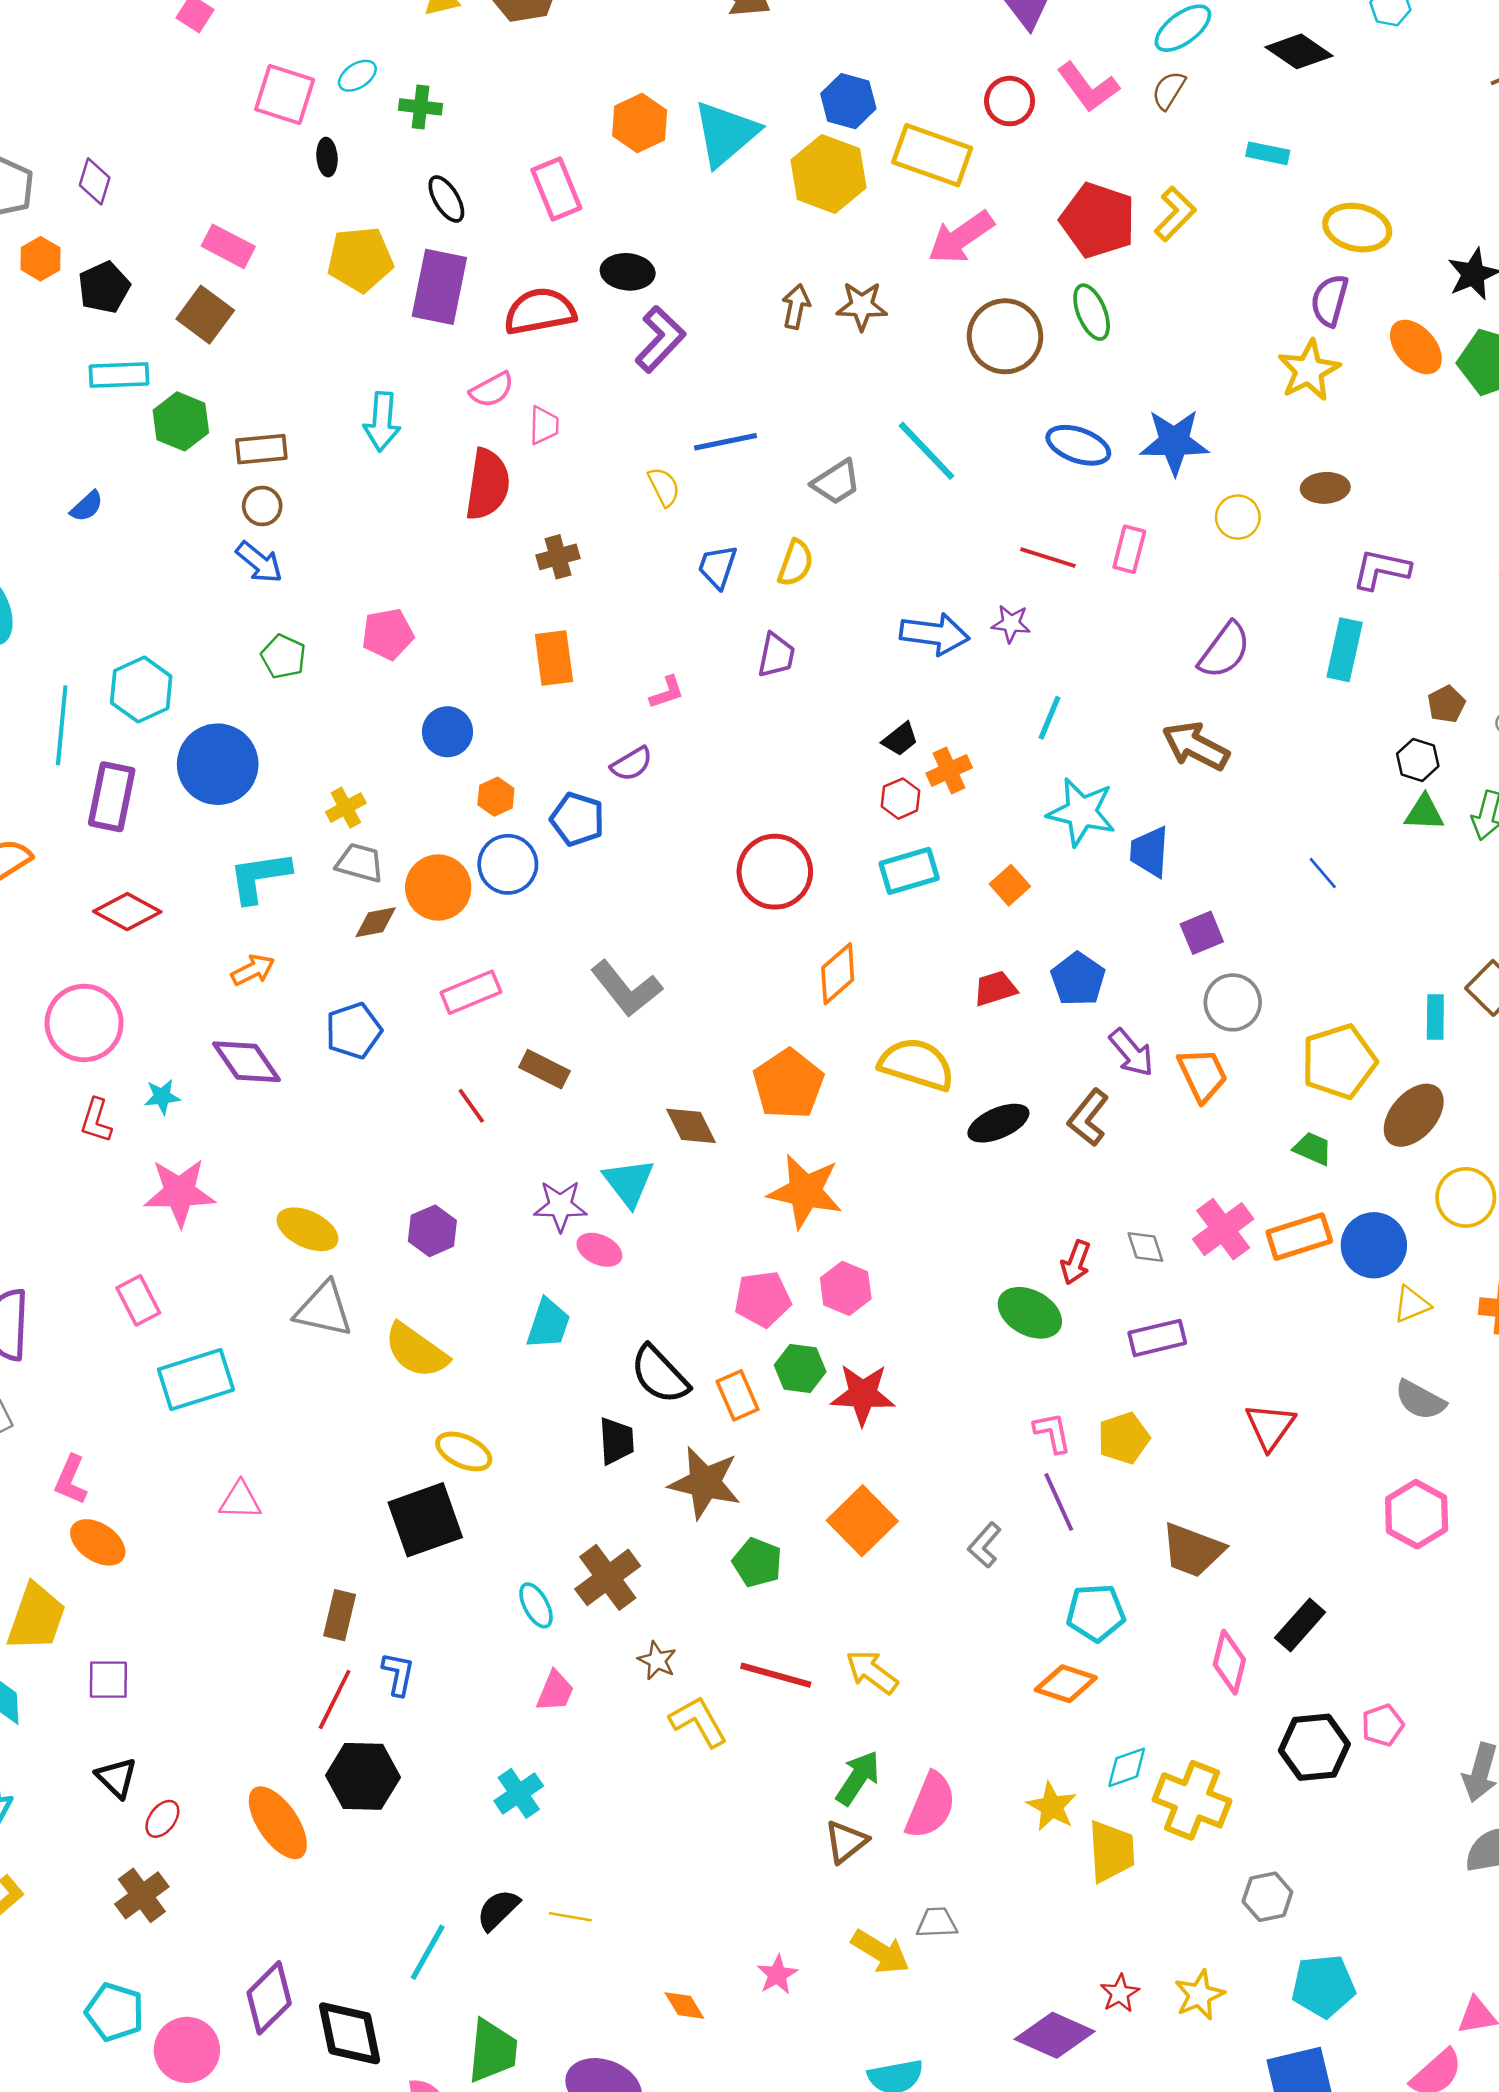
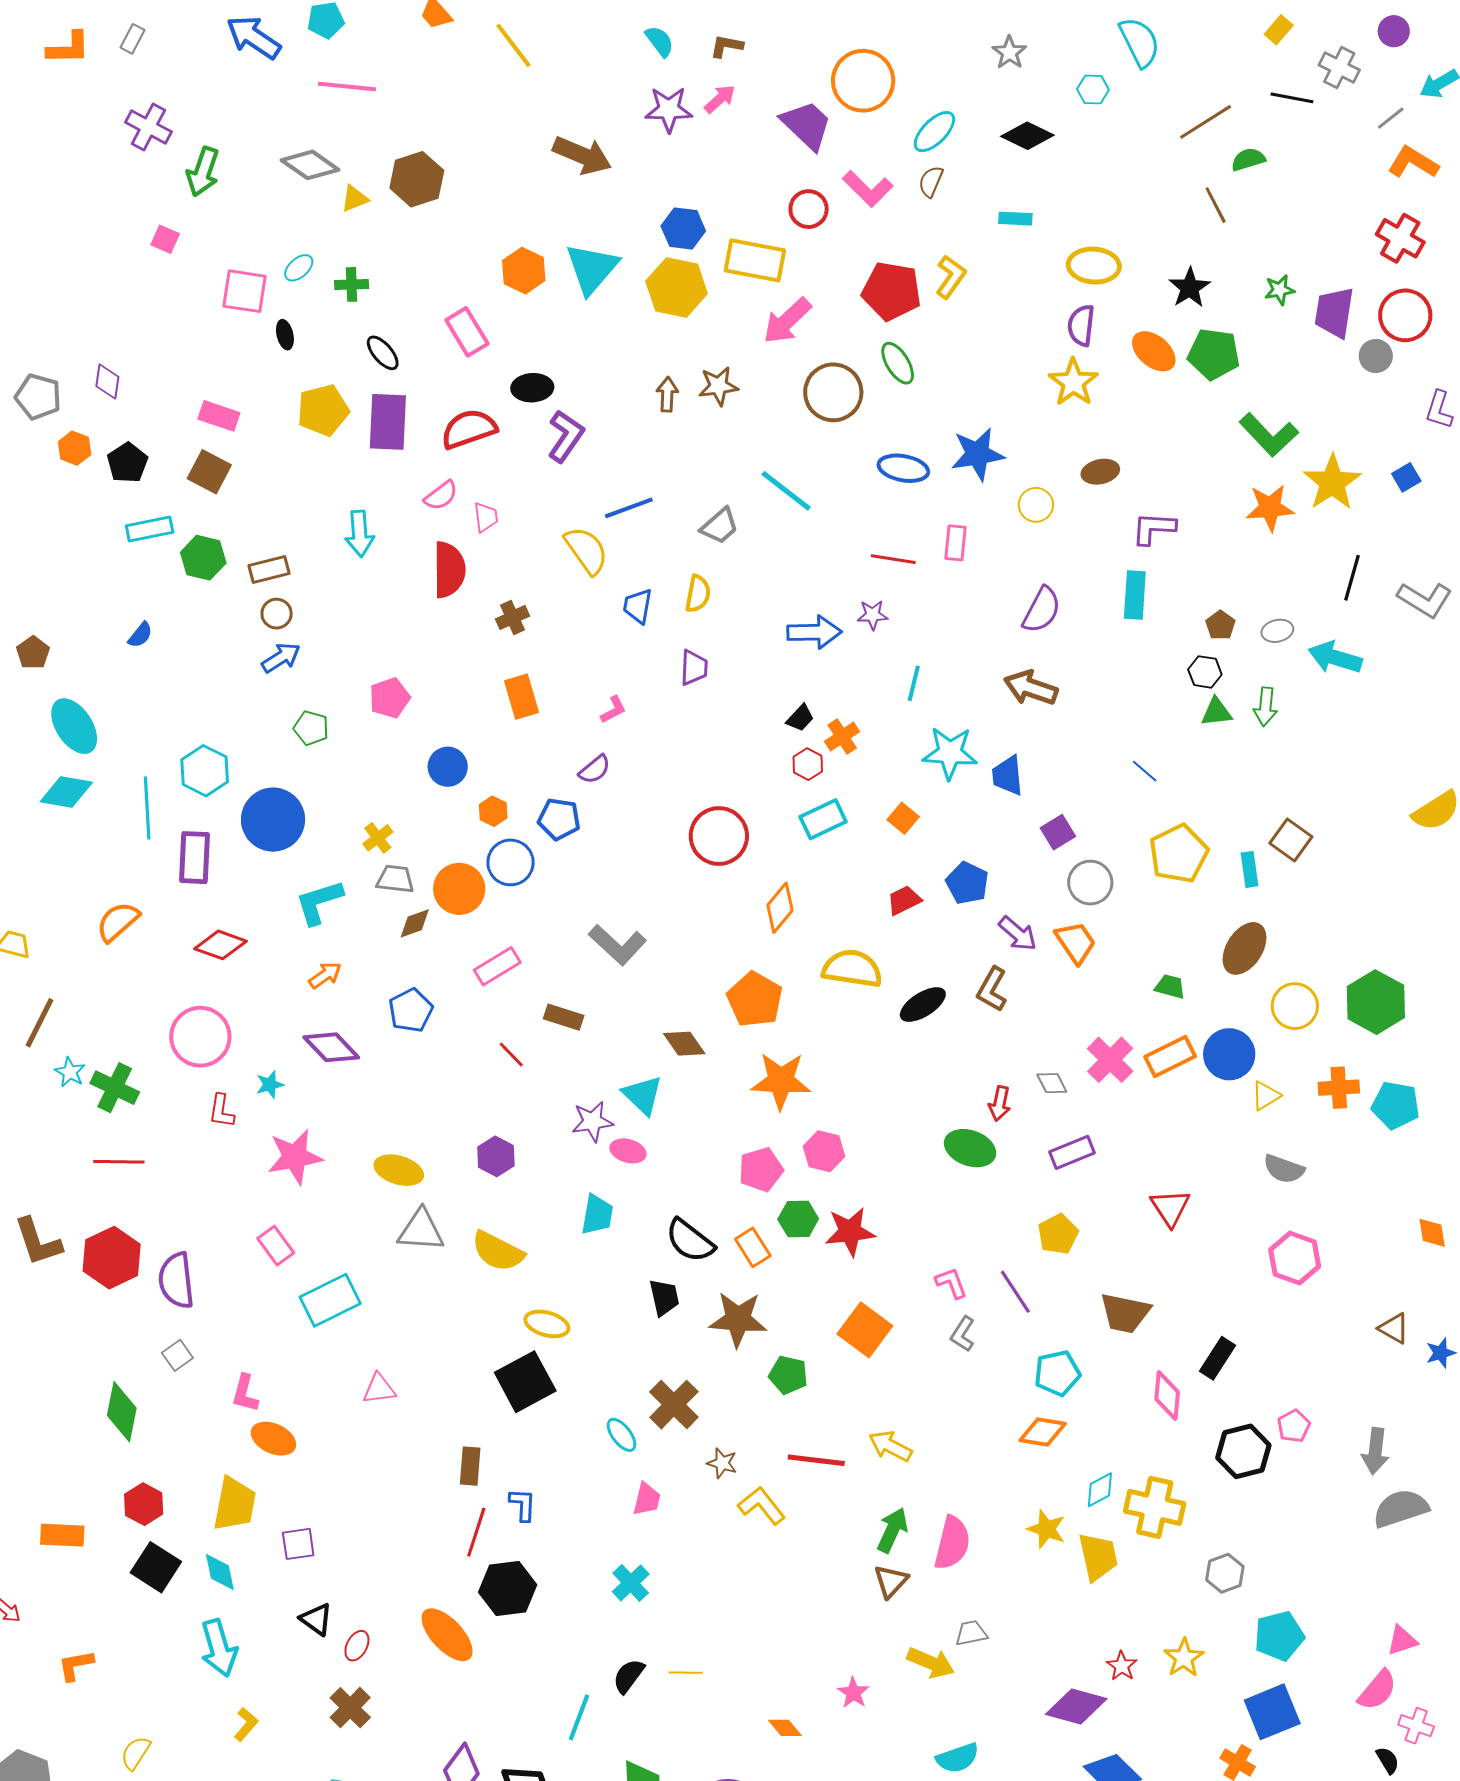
yellow semicircle: (664, 487) -> (586, 550), size x1.6
blue arrow: (259, 562) -> (281, 658), turned -63
yellow pentagon: (1339, 1061) -> (1179, 854), moved
pink L-shape: (1052, 1433) -> (951, 1283), moved

